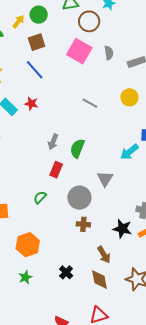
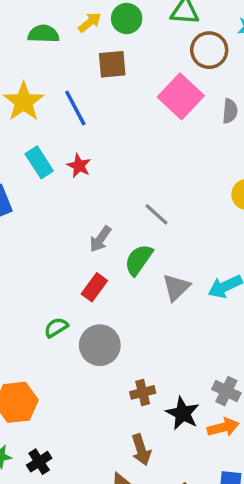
blue line: (35, 70) -> (75, 108), moved
gray line: (90, 103) -> (157, 214), moved
gray triangle: (105, 179) -> (176, 287), moved
gray circle: (79, 198) -> (100, 345), moved
brown cross: (83, 224) -> (143, 392), moved, turned -32
black cross: (66, 272) -> (39, 462), moved

